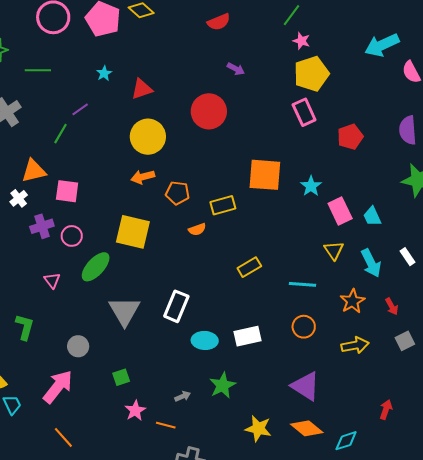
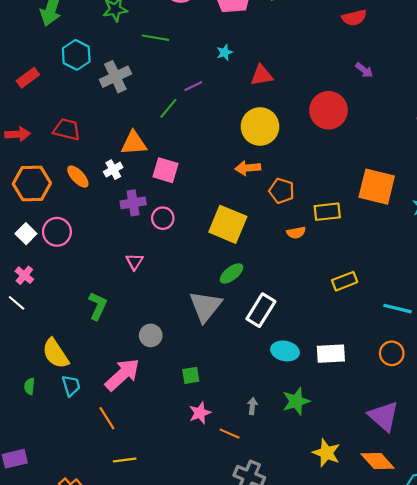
green ellipse: (96, 267) -> (231, 273), moved, size x0.7
gray arrow: (183, 396) -> (252, 406), turned -70
orange line: (63, 437) -> (107, 418), moved

